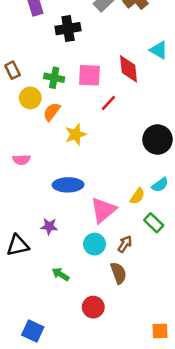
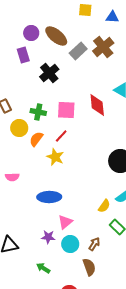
black cross: (68, 29) -> (49, 73), turned -30
red line: (108, 103) -> (61, 136), moved
yellow star: (76, 134) -> (55, 157), turned -30
pink triangle: (103, 210) -> (65, 222), moved, size x0.7
purple star: (49, 226) -> (48, 237), moved

